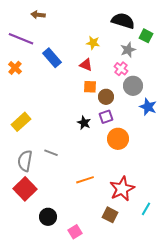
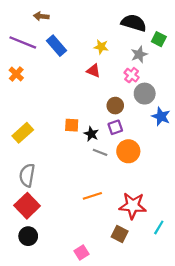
blue rectangle: (52, 58) -> (56, 46), moved
orange square: (90, 87) -> (72, 125), moved
gray line: (51, 153) -> (100, 152), moved
red star: (122, 189) -> (133, 206), turned 30
black circle: (48, 217) -> (28, 236), moved

